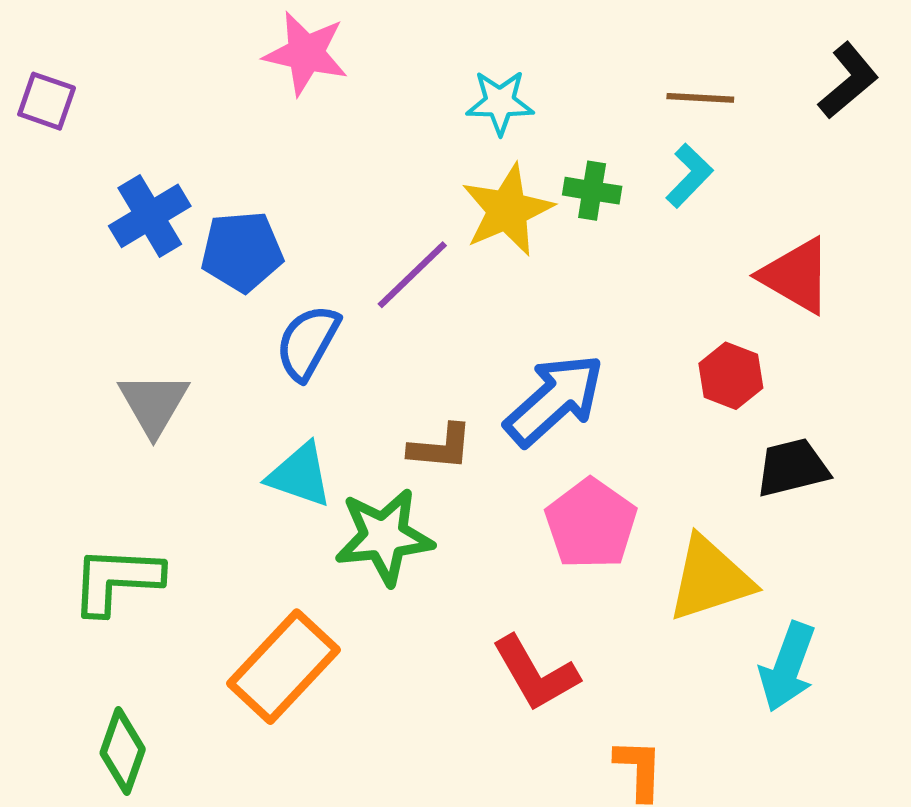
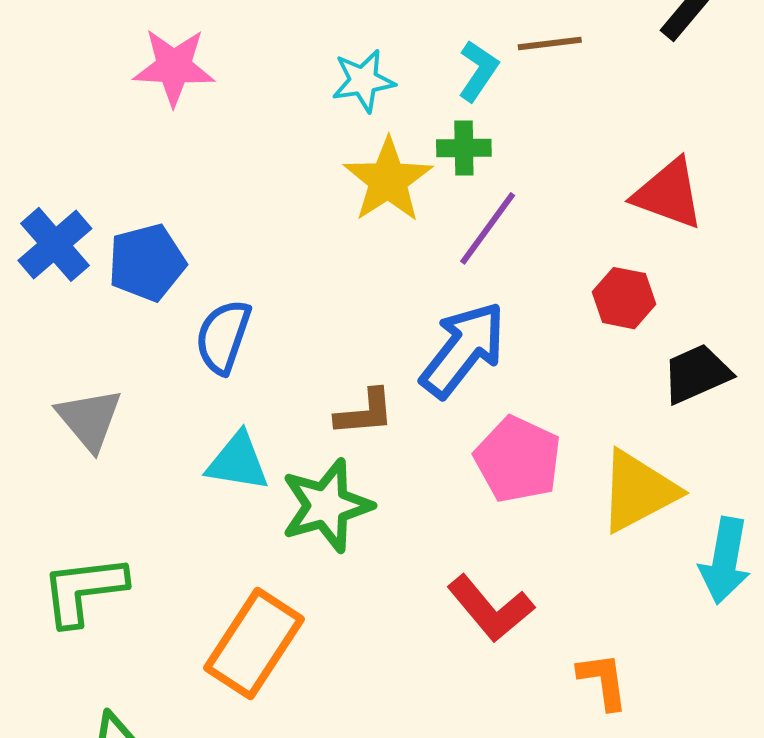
cyan L-shape: (689, 176) -> (478, 71), moved
purple line: (412, 275) -> (488, 228), moved

